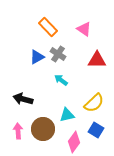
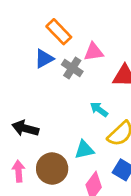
pink triangle: (84, 29) -> (94, 52), moved, turned -42
blue triangle: (37, 57) -> (44, 59), moved
cyan arrow: (61, 80) -> (99, 110), moved

